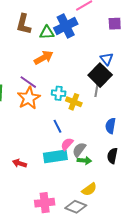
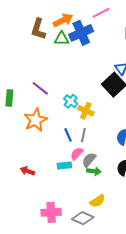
orange arrow: (44, 58) -> (63, 20), moved
gray line: (96, 90) -> (83, 135), moved
cyan cross: (59, 93) -> (71, 101), turned 32
orange star: (29, 98) -> (36, 120), moved
cyan rectangle: (55, 156) -> (64, 166), size x0.6

